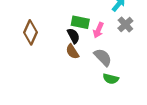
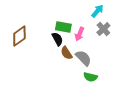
brown diamond: (31, 32) -> (19, 36), turned 30
brown semicircle: (72, 52) -> (66, 53), moved

